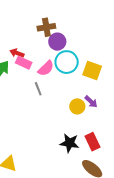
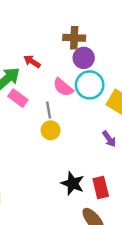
pink rectangle: (24, 63) -> (18, 98), moved
pink semicircle: (46, 68) -> (63, 87), turned 72
yellow circle: (77, 106) -> (51, 130), moved

